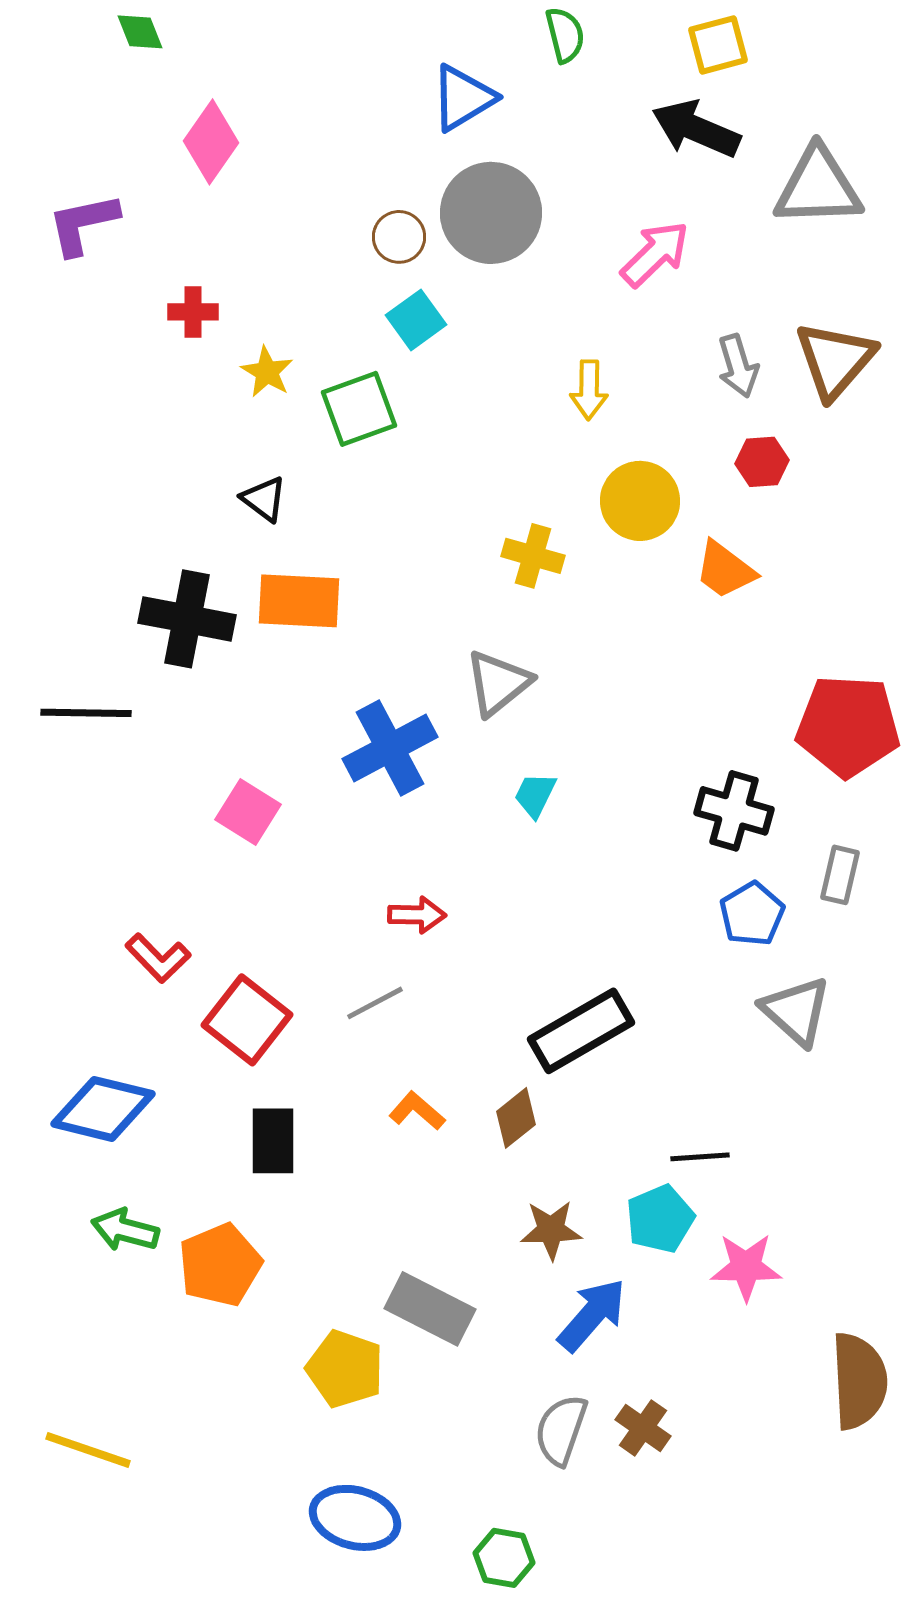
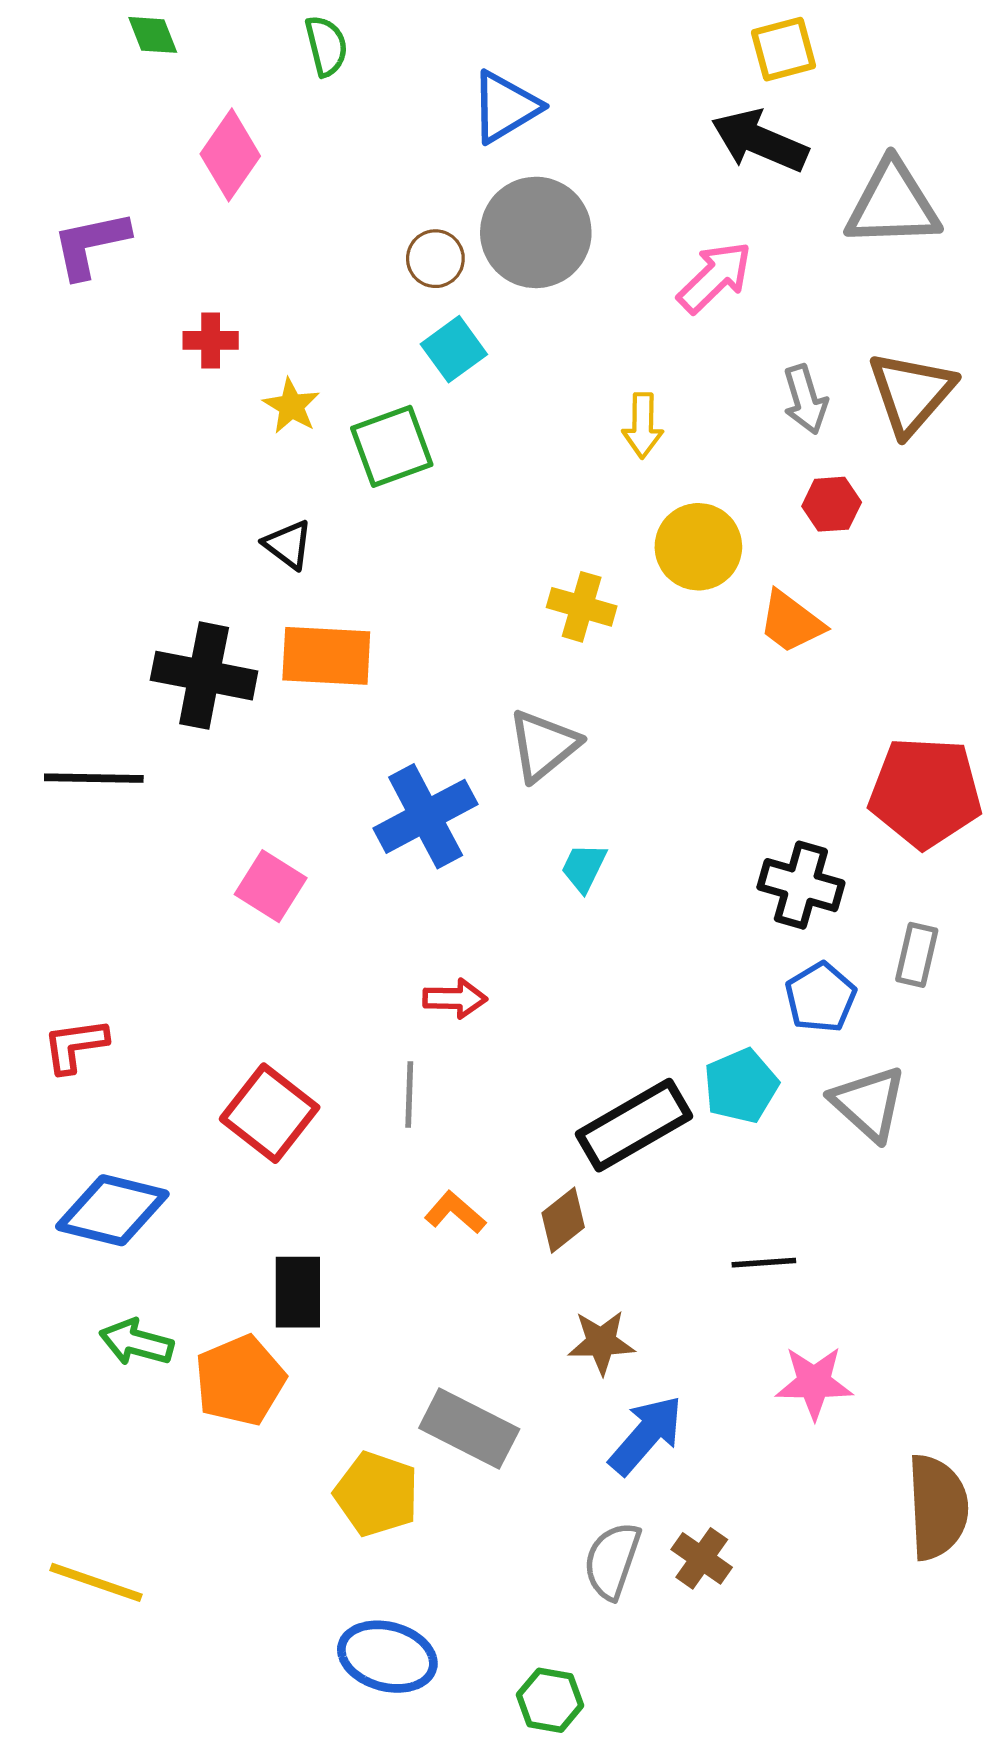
green semicircle: (565, 35) -> (326, 46), moved
red L-shape: (158, 958) -> (75, 1045), moved, turned 126
gray line: (375, 1003) -> (409, 1095), turned -60
black rectangle: (273, 1141) -> (298, 1292), moved
cyan pentagon: (660, 1219) -> (741, 1086), moved

